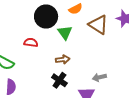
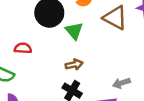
red semicircle: (31, 42) -> (23, 48), moved

